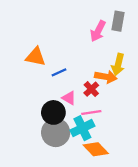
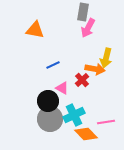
gray rectangle: (118, 21) -> (83, 12), moved
orange triangle: (36, 57) -> (35, 30), moved
pink line: (91, 112) -> (106, 122), moved

